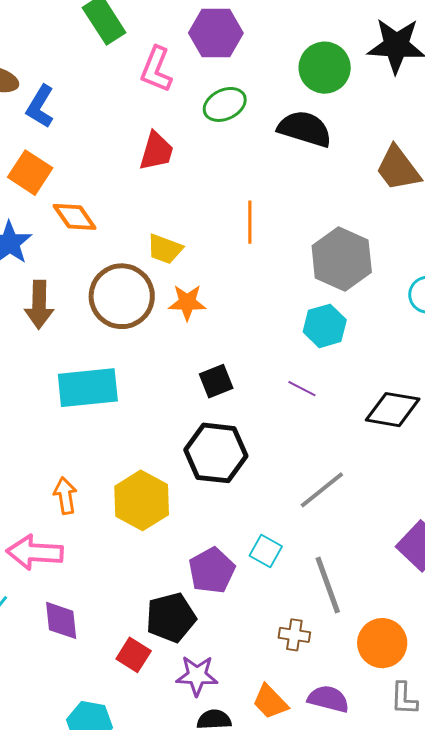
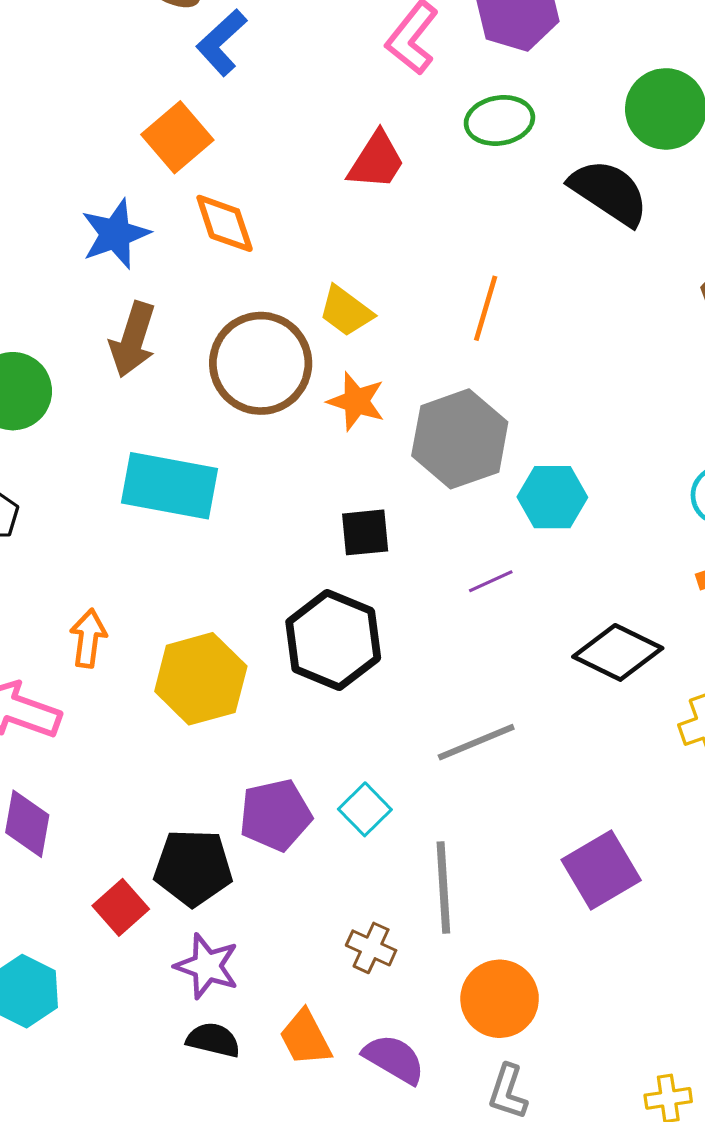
gray hexagon: (342, 259) -> (460, 439), moved
purple line: (302, 389) -> (491, 581), turned -68

